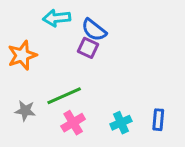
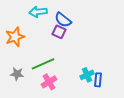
blue rectangle: (158, 120) -> (98, 80), moved
cyan cross: (121, 123) -> (87, 75), moved

